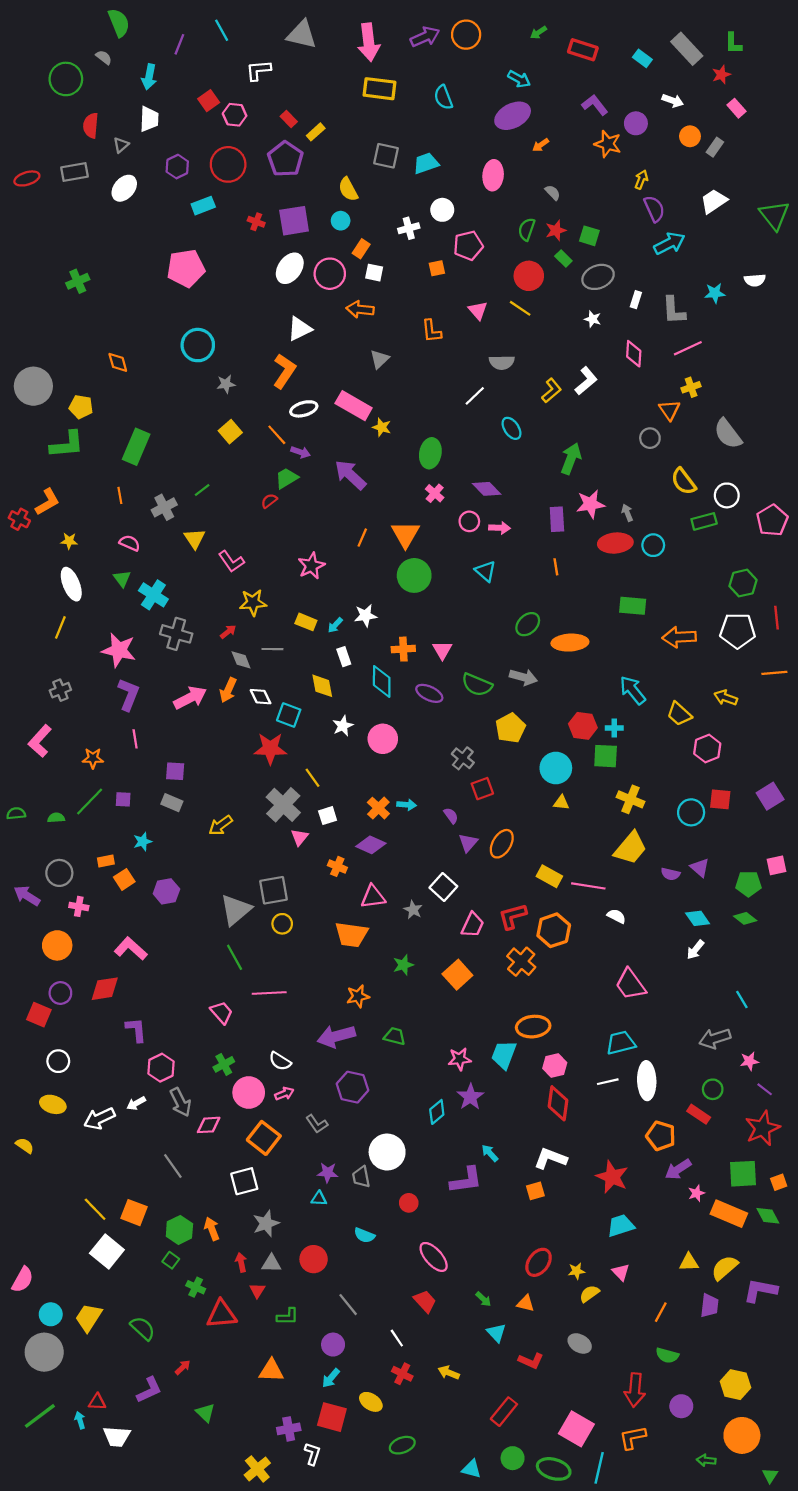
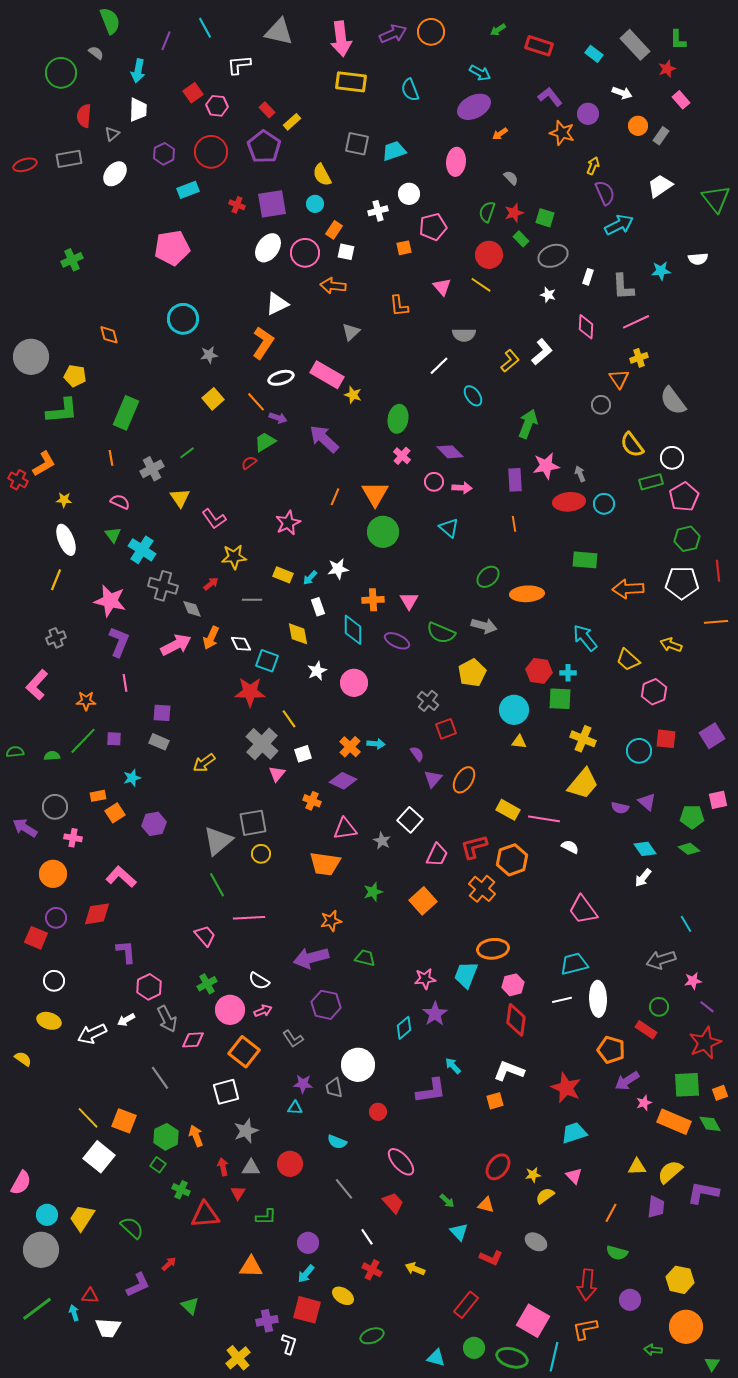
pink pentagon: (772, 520) -> (684, 497), moved
gray diamond: (241, 660) -> (192, 609), moved
gray line: (348, 1305) -> (344, 1189), moved

